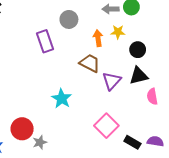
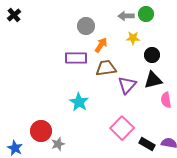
orange arrow: (98, 38) -> (101, 45), moved, turned 42
purple rectangle: (45, 41) -> (76, 58), moved, turned -70
brown trapezoid: (90, 63) -> (106, 68), turned -35

